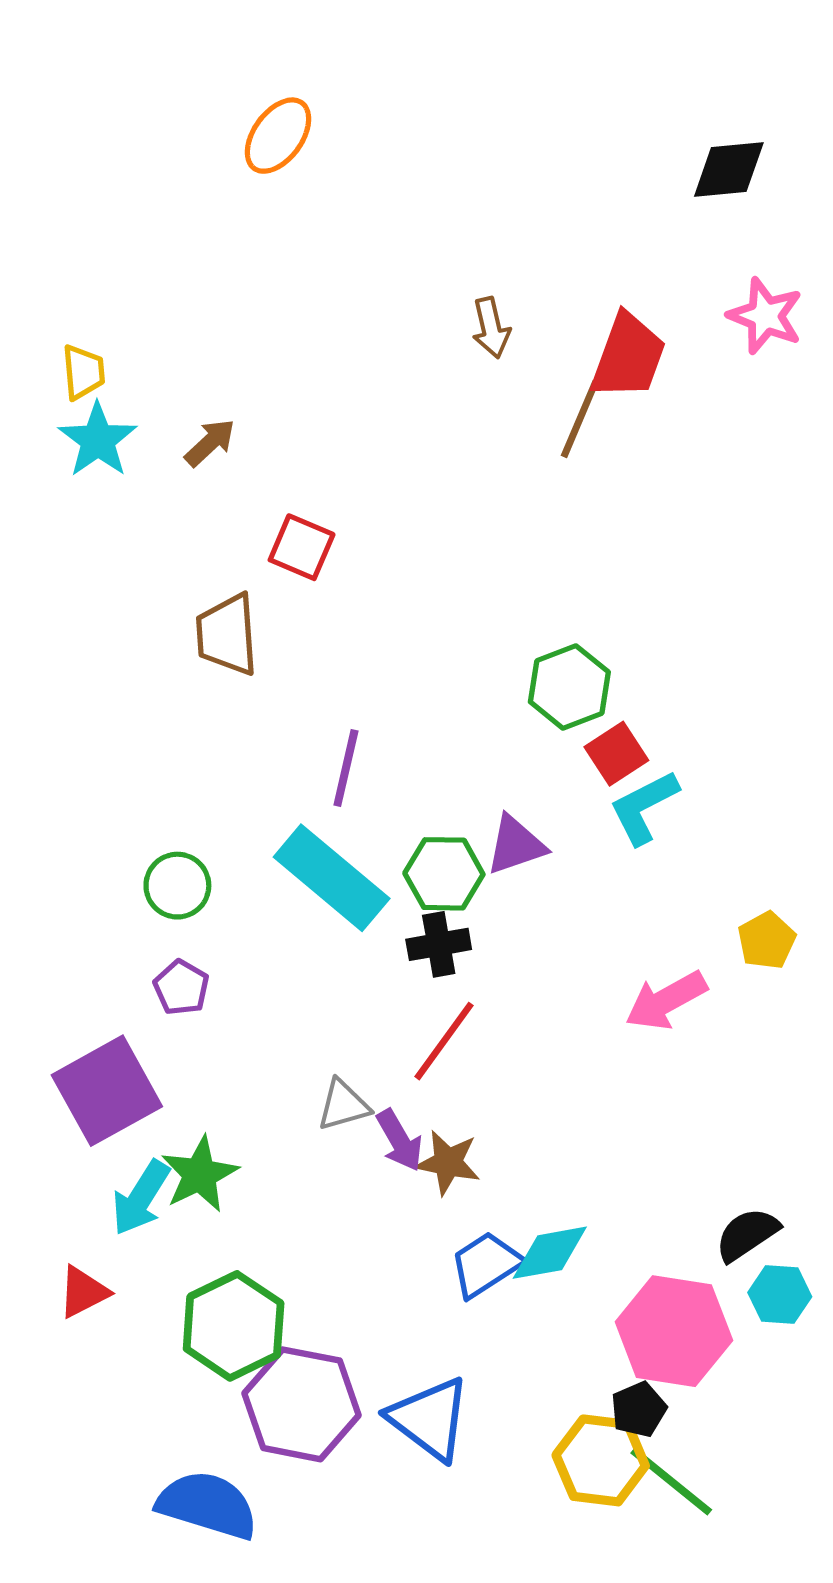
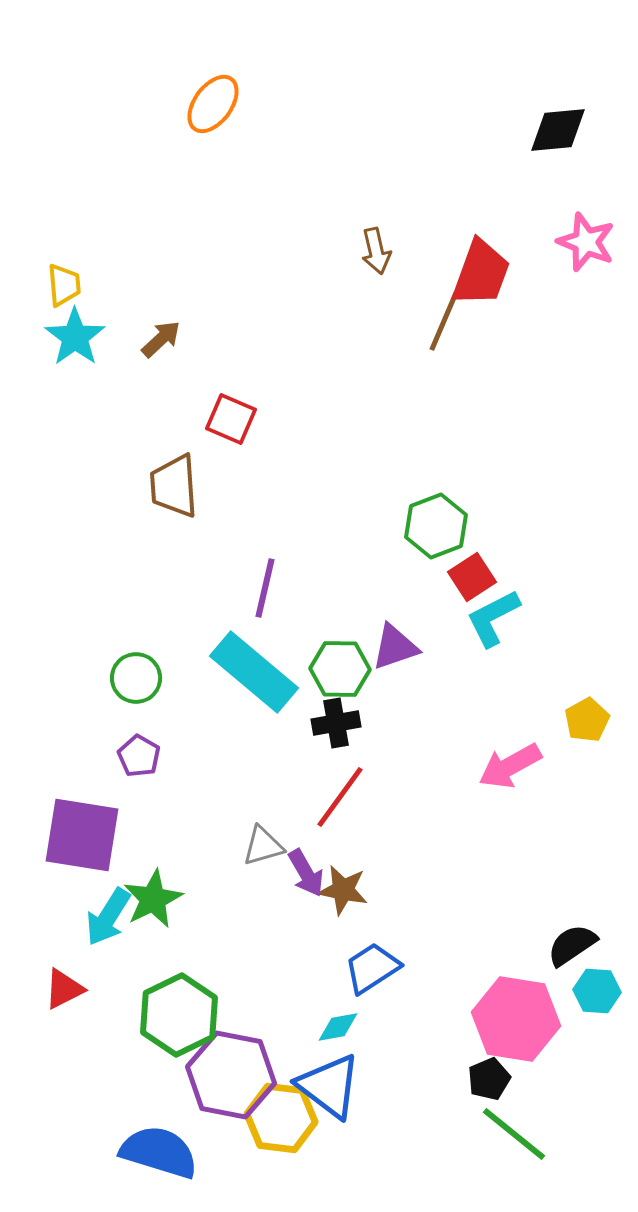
purple square: (107, 1091) -> (82, 835), turned 38
cyan diamond: (550, 1253) -> (338, 1027), moved, size x0.7
yellow hexagon: (601, 1460) -> (281, 1118), moved

